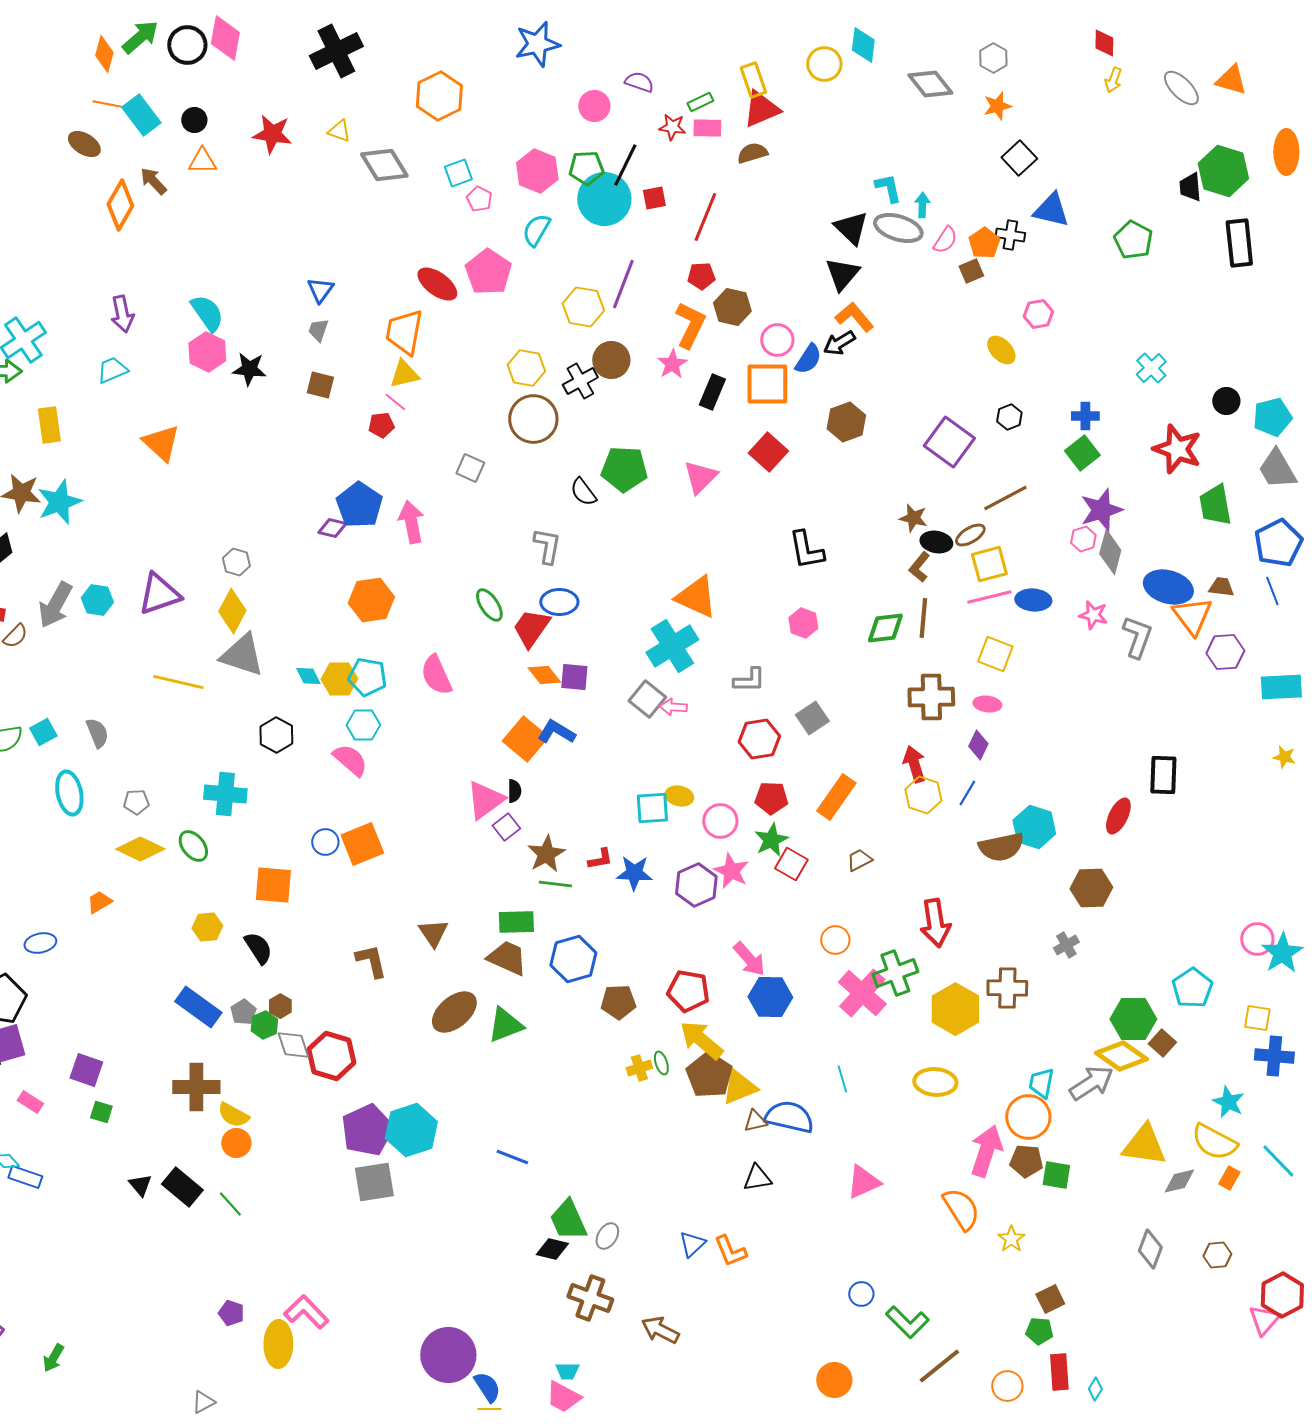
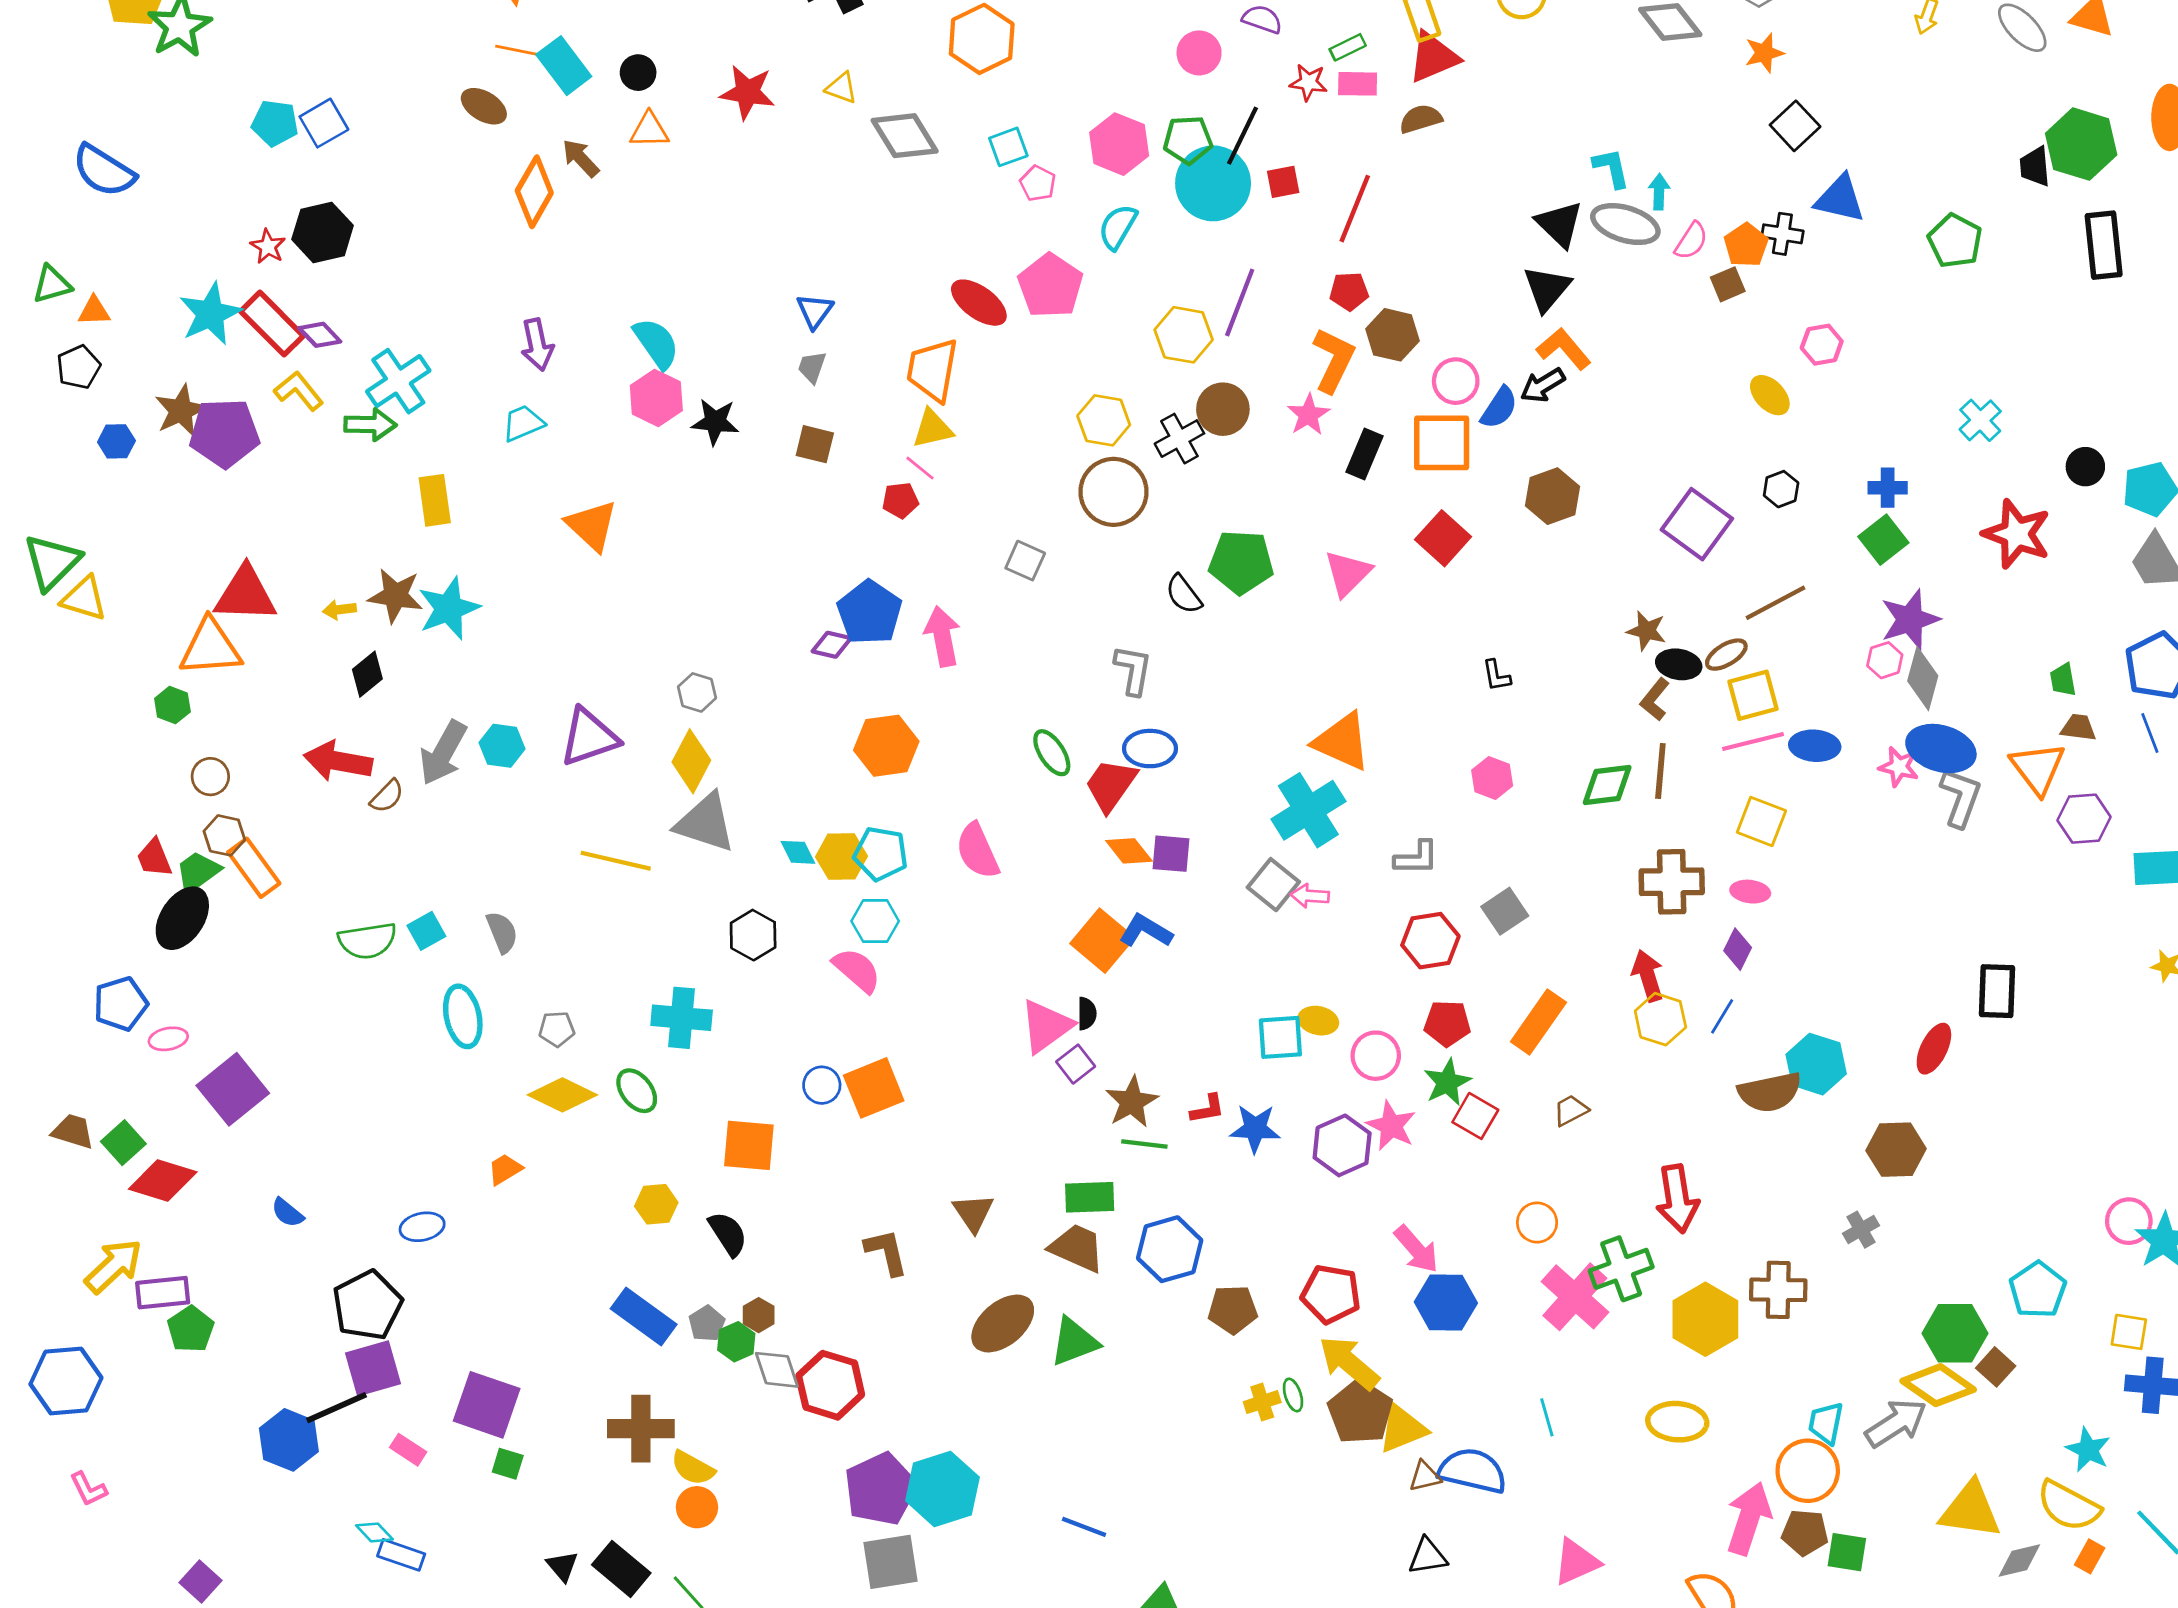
green trapezoid: (1215, 505) -> (2063, 680), moved, size x0.6
black L-shape: (806, 550) -> (1496, 676), size x0.6
blue ellipse: (1168, 587) -> (1941, 749), moved
purple square: (86, 1070) -> (487, 1405), size x1.4

